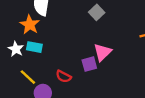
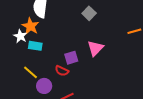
white star: (16, 49) -> (20, 36), moved
purple square: (89, 64) -> (71, 58), moved

